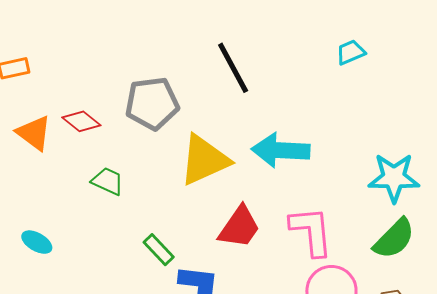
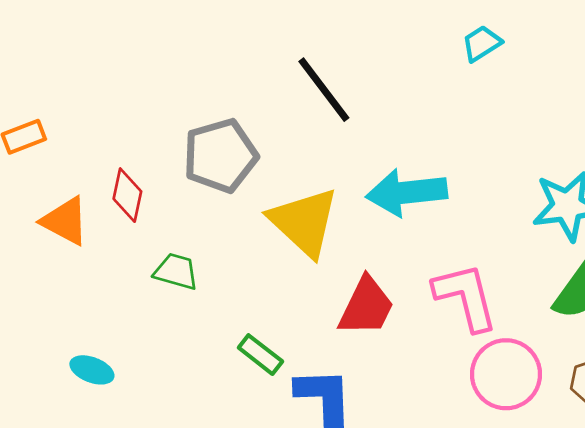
red diamond: (81, 121) -> (127, 195), turned 72
yellow triangle: (204, 160) -> (304, 222), turned -44

